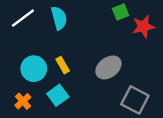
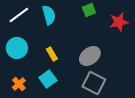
green square: (121, 12) -> (89, 10), moved
cyan circle: (34, 69) -> (17, 48), moved
gray square: (135, 100) -> (94, 83), moved

